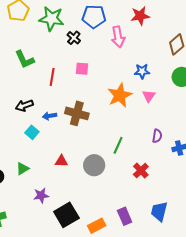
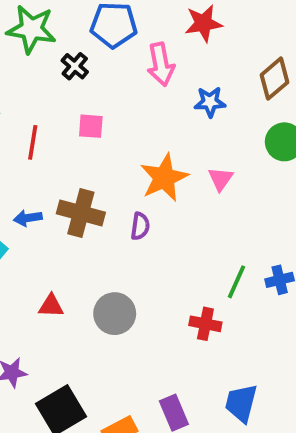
blue star: (142, 71) -> (210, 102), moved
purple semicircle: (157, 136) -> (140, 226), moved
green line: (118, 145) -> (237, 282), moved
red cross: (141, 171) -> (205, 324), turned -35

